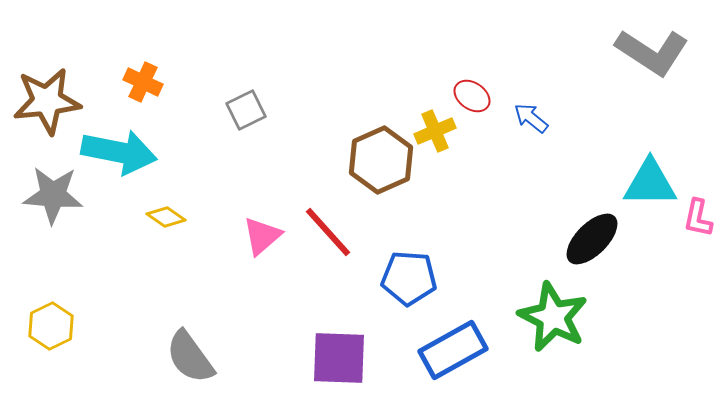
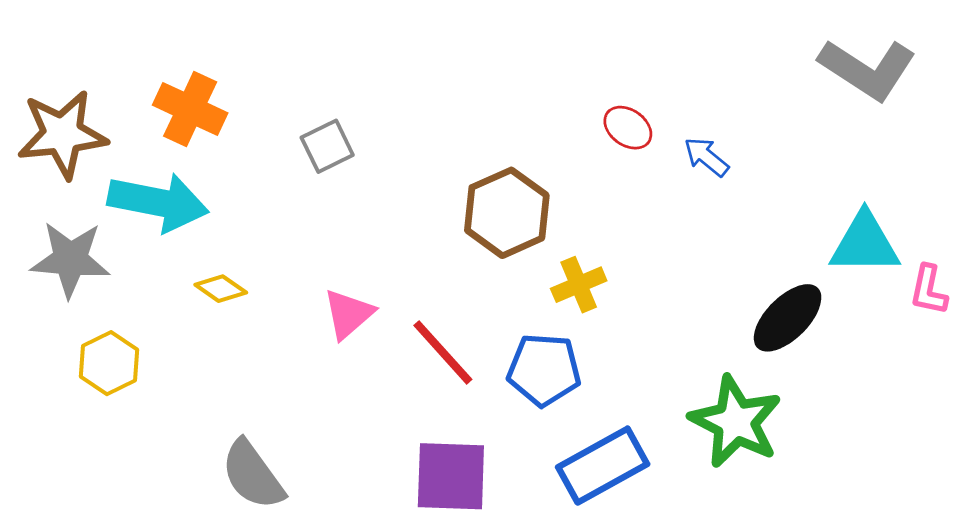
orange cross: (143, 82) -> (190, 109), size x1.4
yellow cross: (435, 131) -> (579, 285), moved
red line: (328, 232) -> (443, 352), moved
yellow hexagon: (51, 326) -> (109, 363), moved

